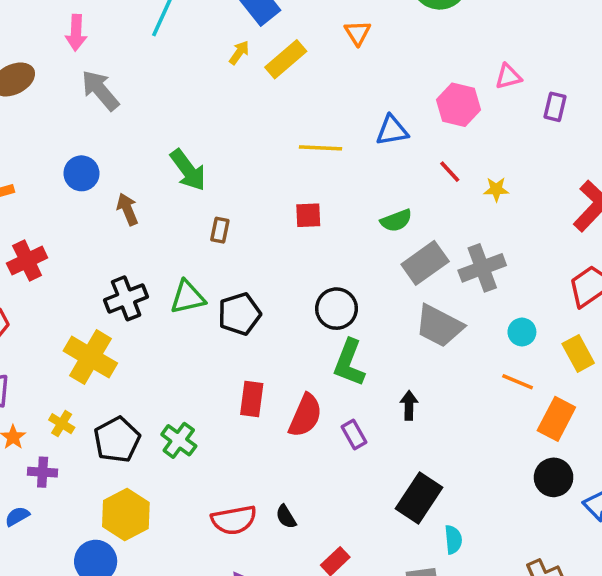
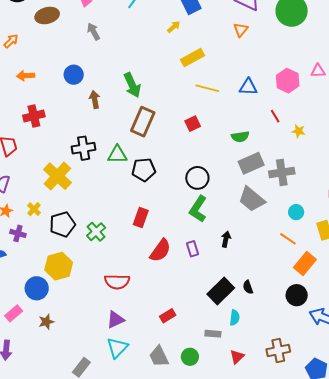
yellow rectangle: (286, 59) -> (192, 58), moved
gray arrow: (100, 90) -> (93, 31), size x0.7
red square: (308, 215) -> (193, 124), turned -35
brown rectangle: (220, 230) -> (143, 122), size x2.0
red semicircle: (305, 415) -> (160, 250), moved
black semicircle: (286, 517) -> (248, 287), moved

